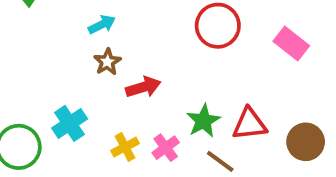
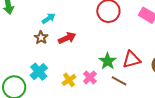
brown star: (107, 62) -> (41, 38), moved
red arrow: (143, 87) -> (67, 38), moved

